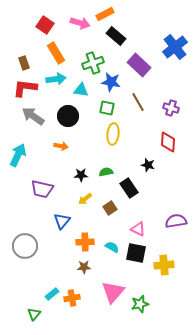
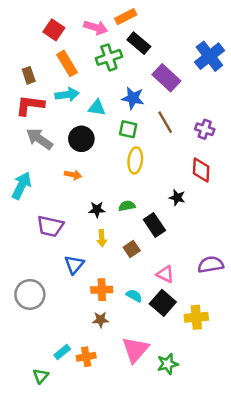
green cross: (93, 63) -> (109, 57), moved
yellow arrow: (85, 199) -> (102, 238), turned -56
black square: (136, 253) -> (163, 303), turned 30

